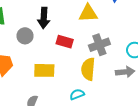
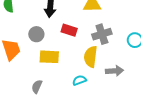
gray circle: (25, 36) -> (36, 34), moved
gray arrow: (125, 72) -> (115, 71), moved

